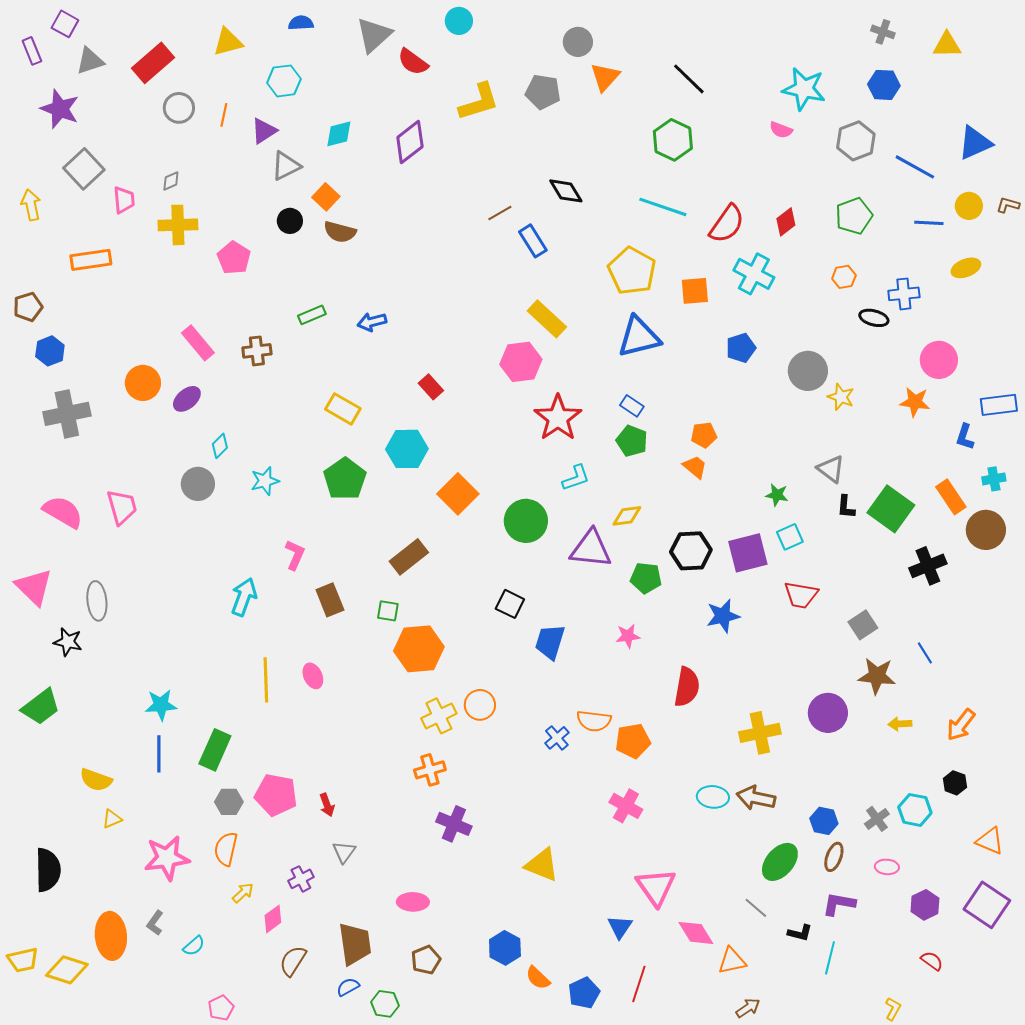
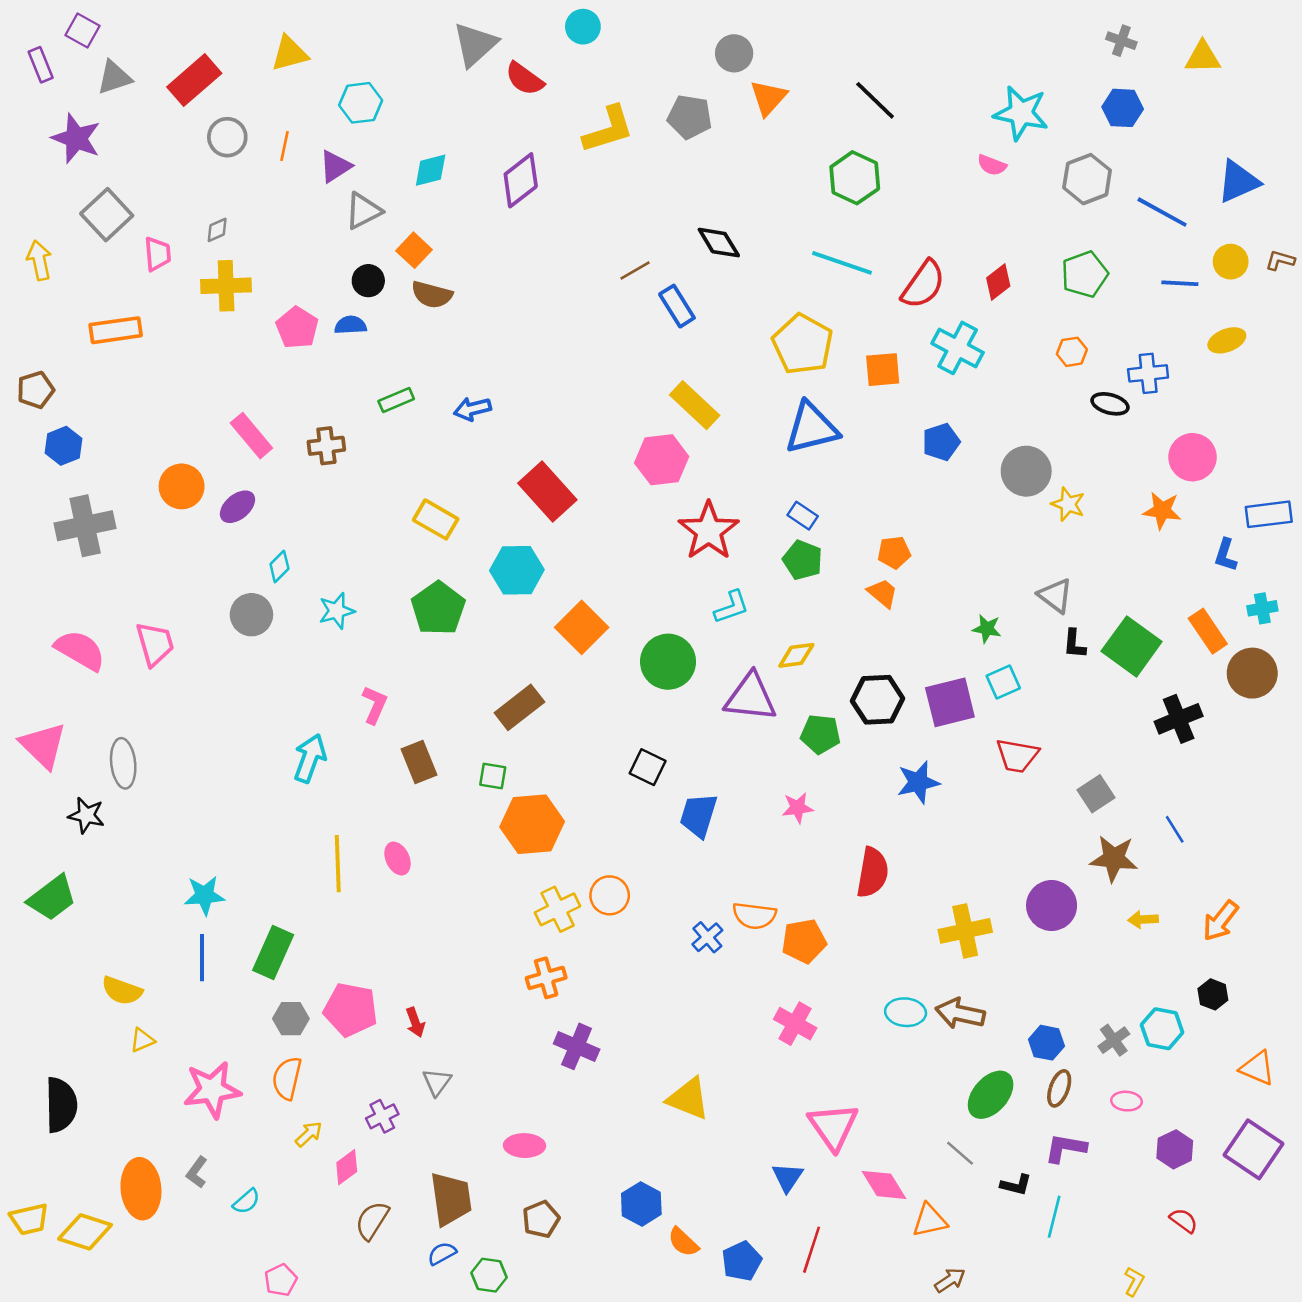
blue semicircle: (301, 23) -> (351, 325), moved
red rectangle: (431, 387) -> (547, 491), size x1.8

